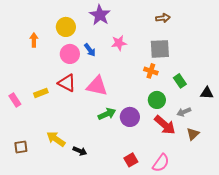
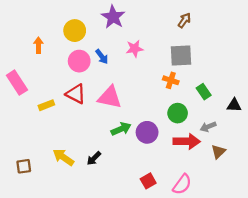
brown arrow: (163, 18) -> (184, 20), turned -48
pink rectangle: (15, 100) -> (17, 83), moved, size x1.5
red arrow: (165, 125) -> (187, 141), turned -40
black arrow: (80, 151) -> (94, 158), moved, turned 112

